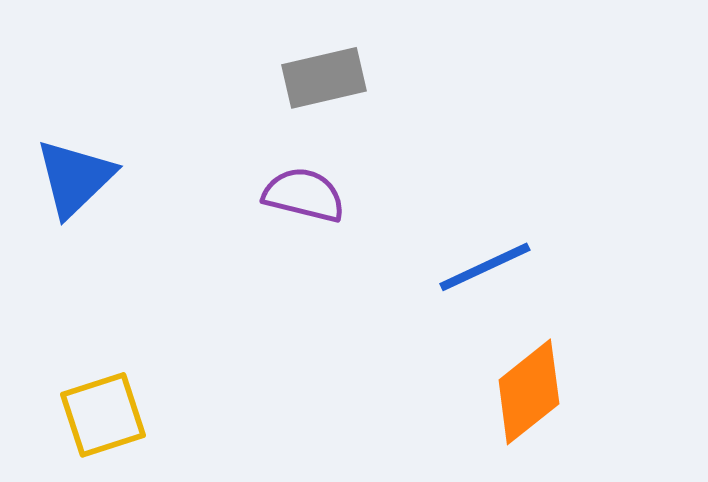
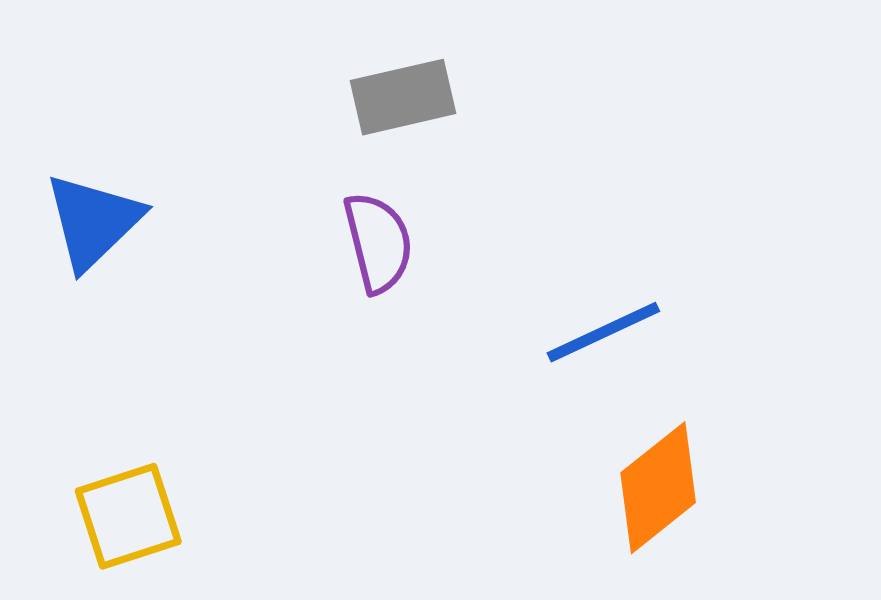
purple semicircle: (304, 195) -> (378, 243), turned 62

